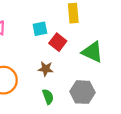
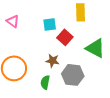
gray hexagon: (82, 92) -> (73, 75), moved
green semicircle: (48, 97) -> (45, 82), moved, turned -152

